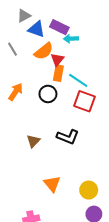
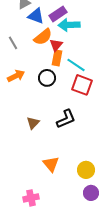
purple rectangle: (59, 27) -> (58, 14), turned -60
cyan arrow: (71, 39) -> (69, 25), size x1.5
gray line: (12, 49) -> (13, 43), moved
orange arrow: (16, 92) -> (16, 76), turned 30
black L-shape: (68, 137) -> (66, 119), turned -45

